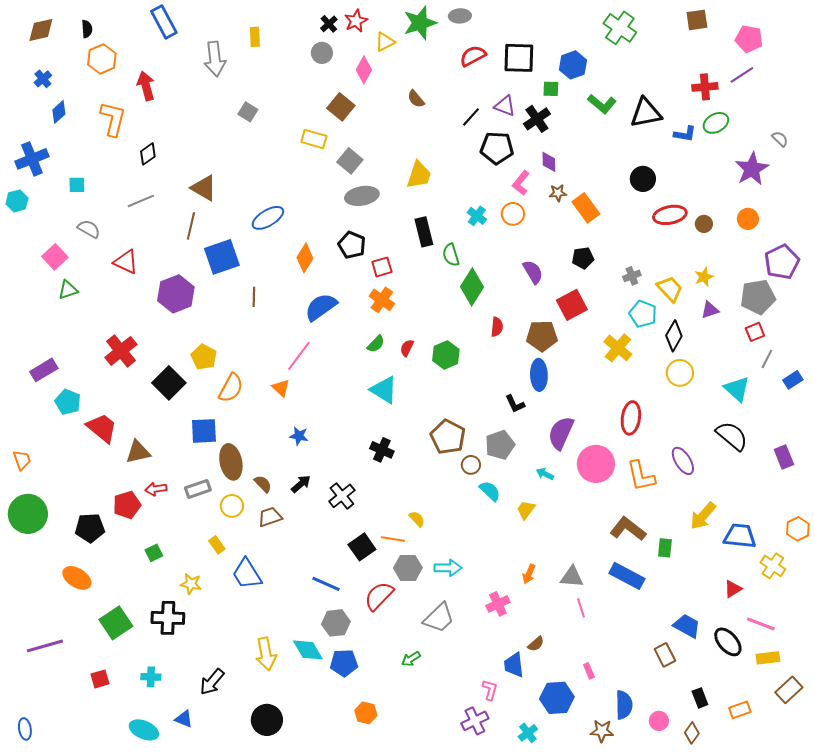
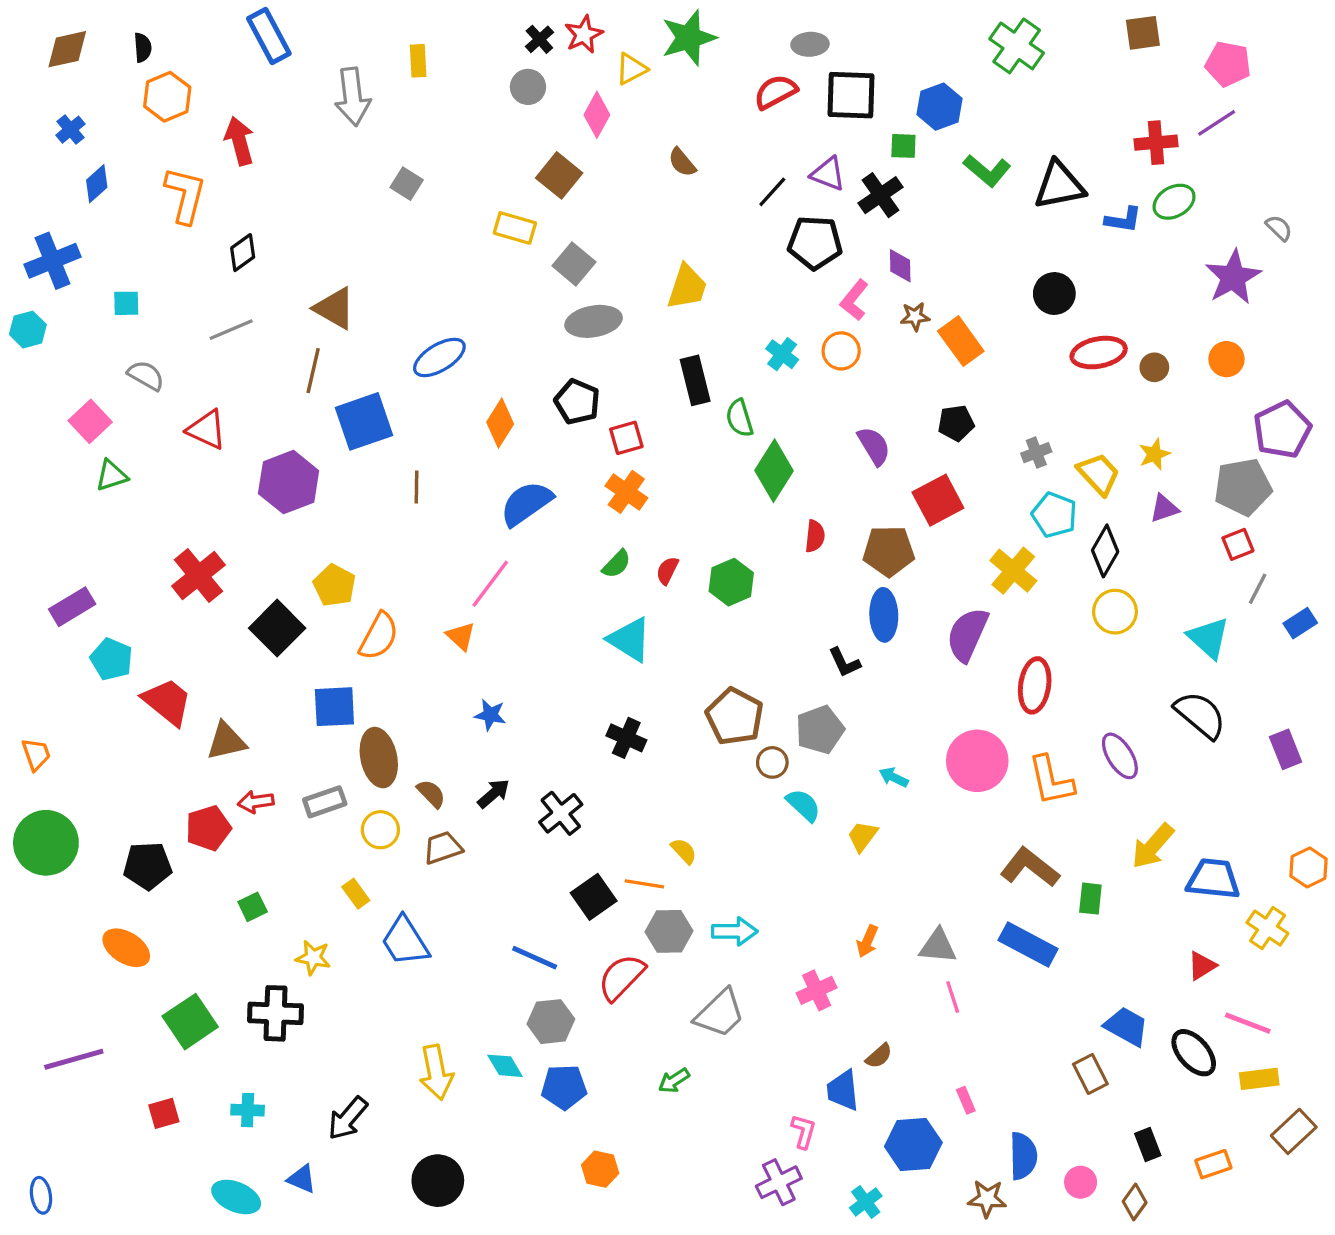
gray ellipse: (460, 16) -> (810, 44), moved
purple semicircle: (561, 433) -> (967, 635), moved
cyan diamond: (308, 650) -> (505, 1066), size x0.7

